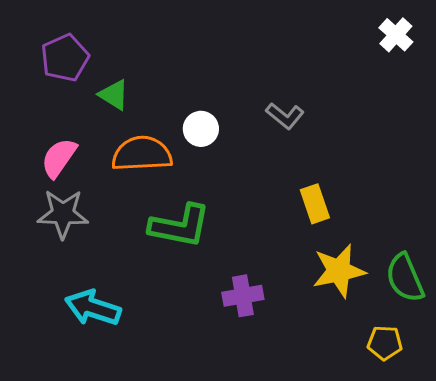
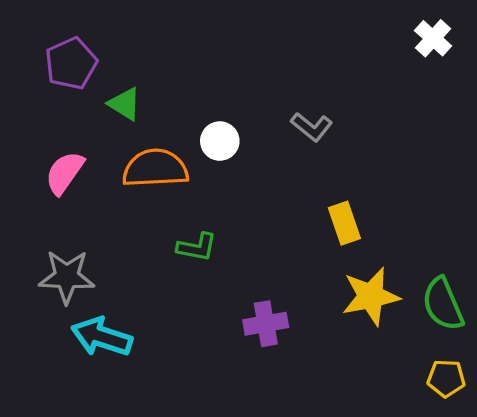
gray star: (63, 214) -> (67, 277), moved
green L-shape: (180, 226) -> (197, 247), size x0.6
yellow pentagon: (385, 343) -> (446, 378), moved

